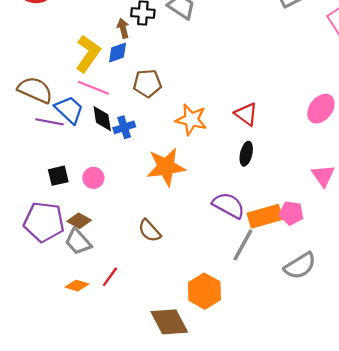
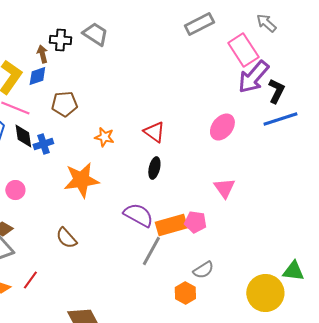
orange star: (191, 120) -> (104, 137), size x0.7
gray semicircle: (300, 266) -> (203, 270), size x0.7
orange hexagon: (204, 291) -> (185, 293), moved, size x0.7

